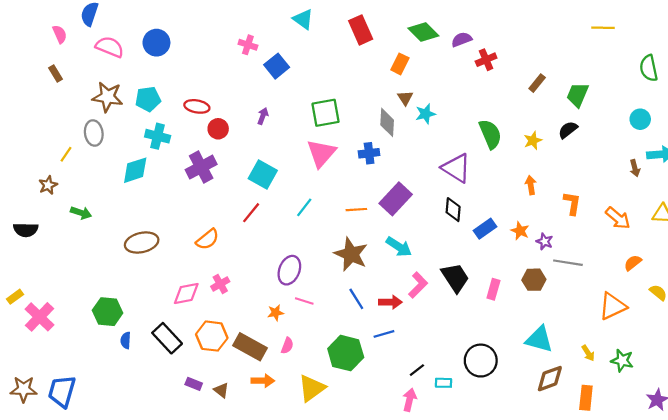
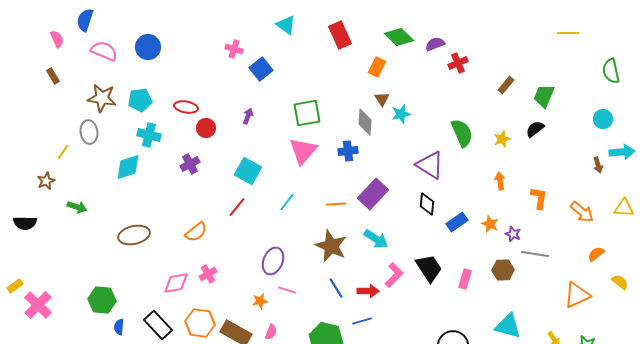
purple cross: (201, 167) -> (190, 164), size x0.7

